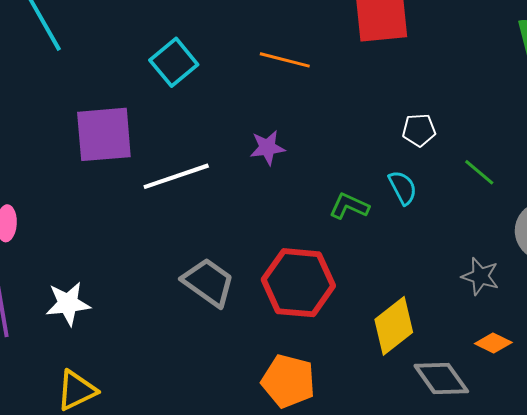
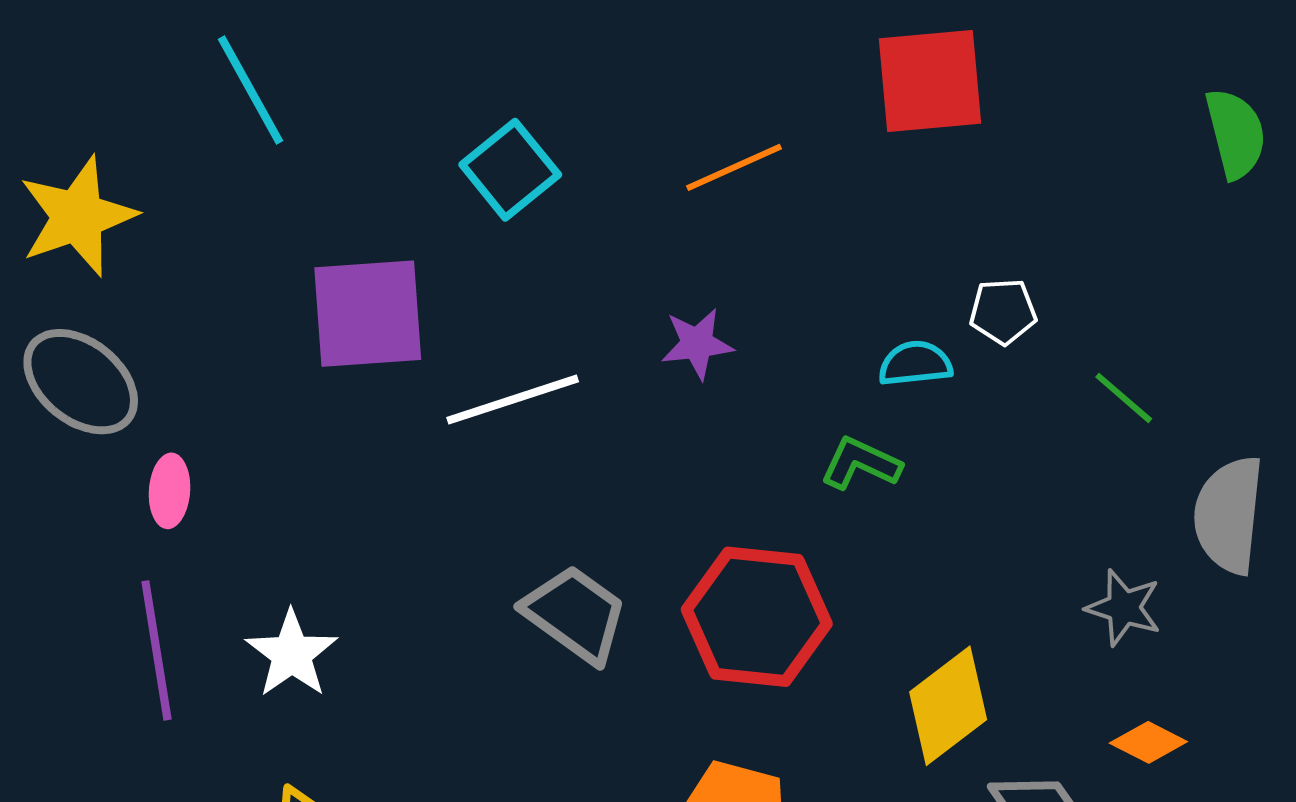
orange line: (285, 60) -> (734, 167), turned -39
cyan semicircle: (403, 188) -> (915, 364), moved, turned -69
white star: (68, 304) -> (292, 654), turned -30

